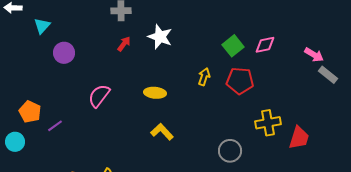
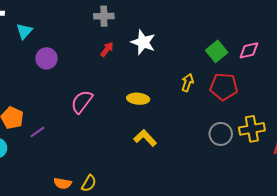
gray circle: (230, 151) -> (221, 134), moved

